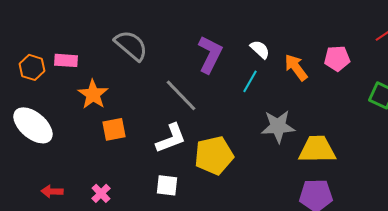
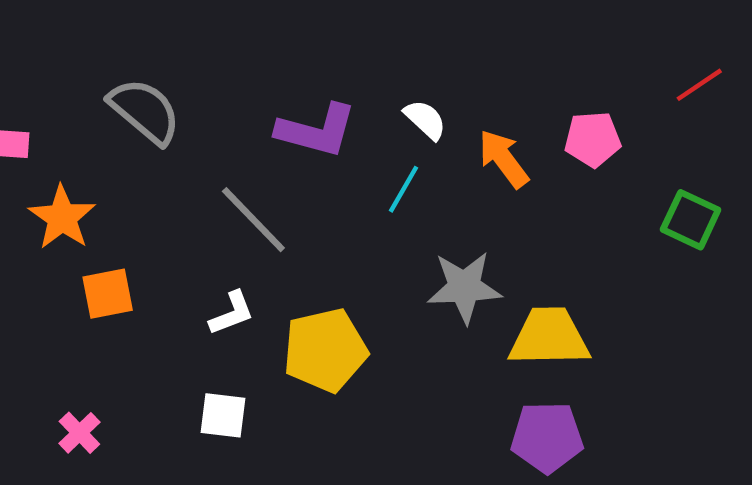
purple L-shape: (210, 54) -> (316, 130), turned 78
white L-shape: (171, 138) -> (232, 313), size x0.7

